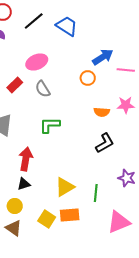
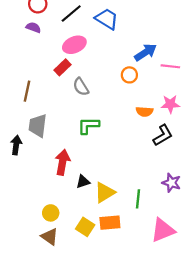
pink ellipse: (37, 62) -> (74, 45), moved
red rectangle: (15, 85) -> (63, 67), moved
black L-shape: (105, 143) -> (163, 135), moved
black triangle: (24, 184) -> (83, 182), moved

